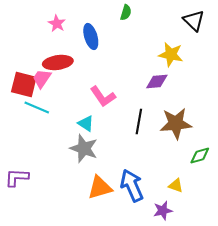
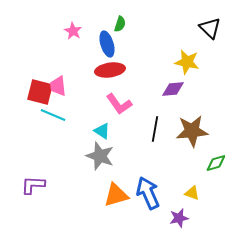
green semicircle: (126, 12) -> (120, 24), moved
red ellipse: (58, 62) -> (110, 70), moved
pink trapezoid: (42, 78) -> (58, 86), turned -40

